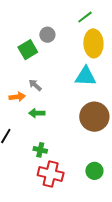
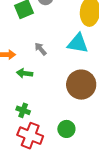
gray arrow: (35, 85) -> (41, 49), moved
green circle: (94, 171) -> (66, 129), moved

